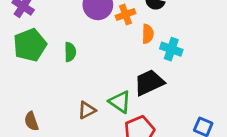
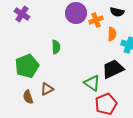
green pentagon: (30, 45) -> (27, 66), moved
brown triangle: (87, 110) -> (47, 89), moved

